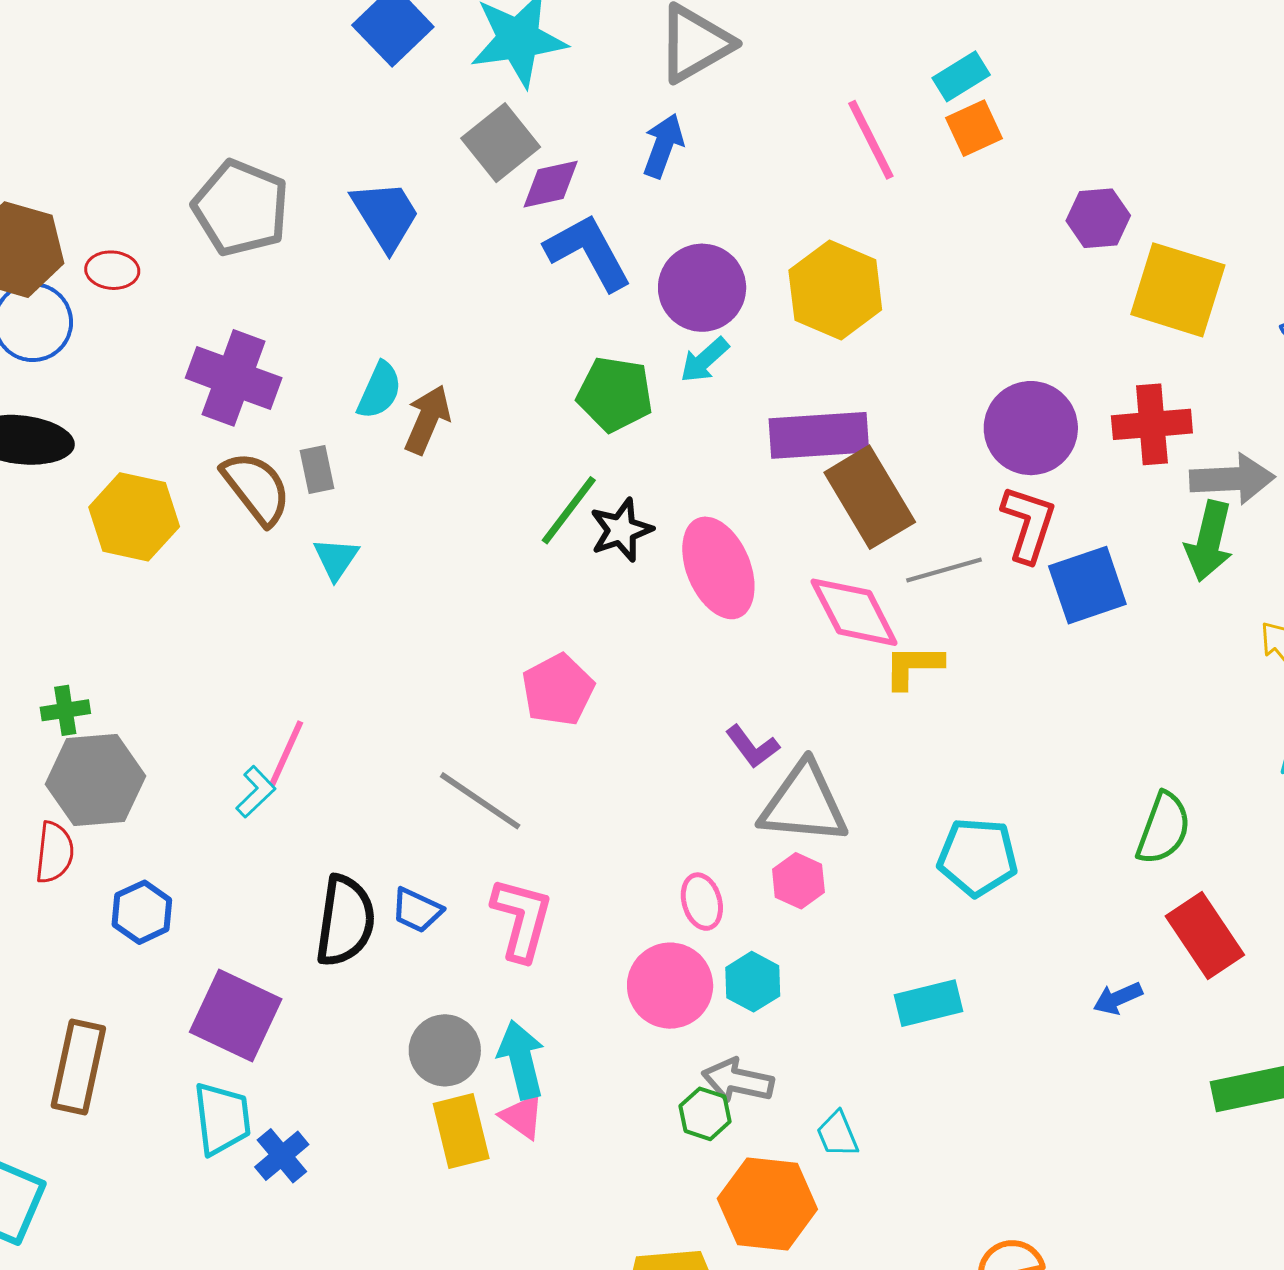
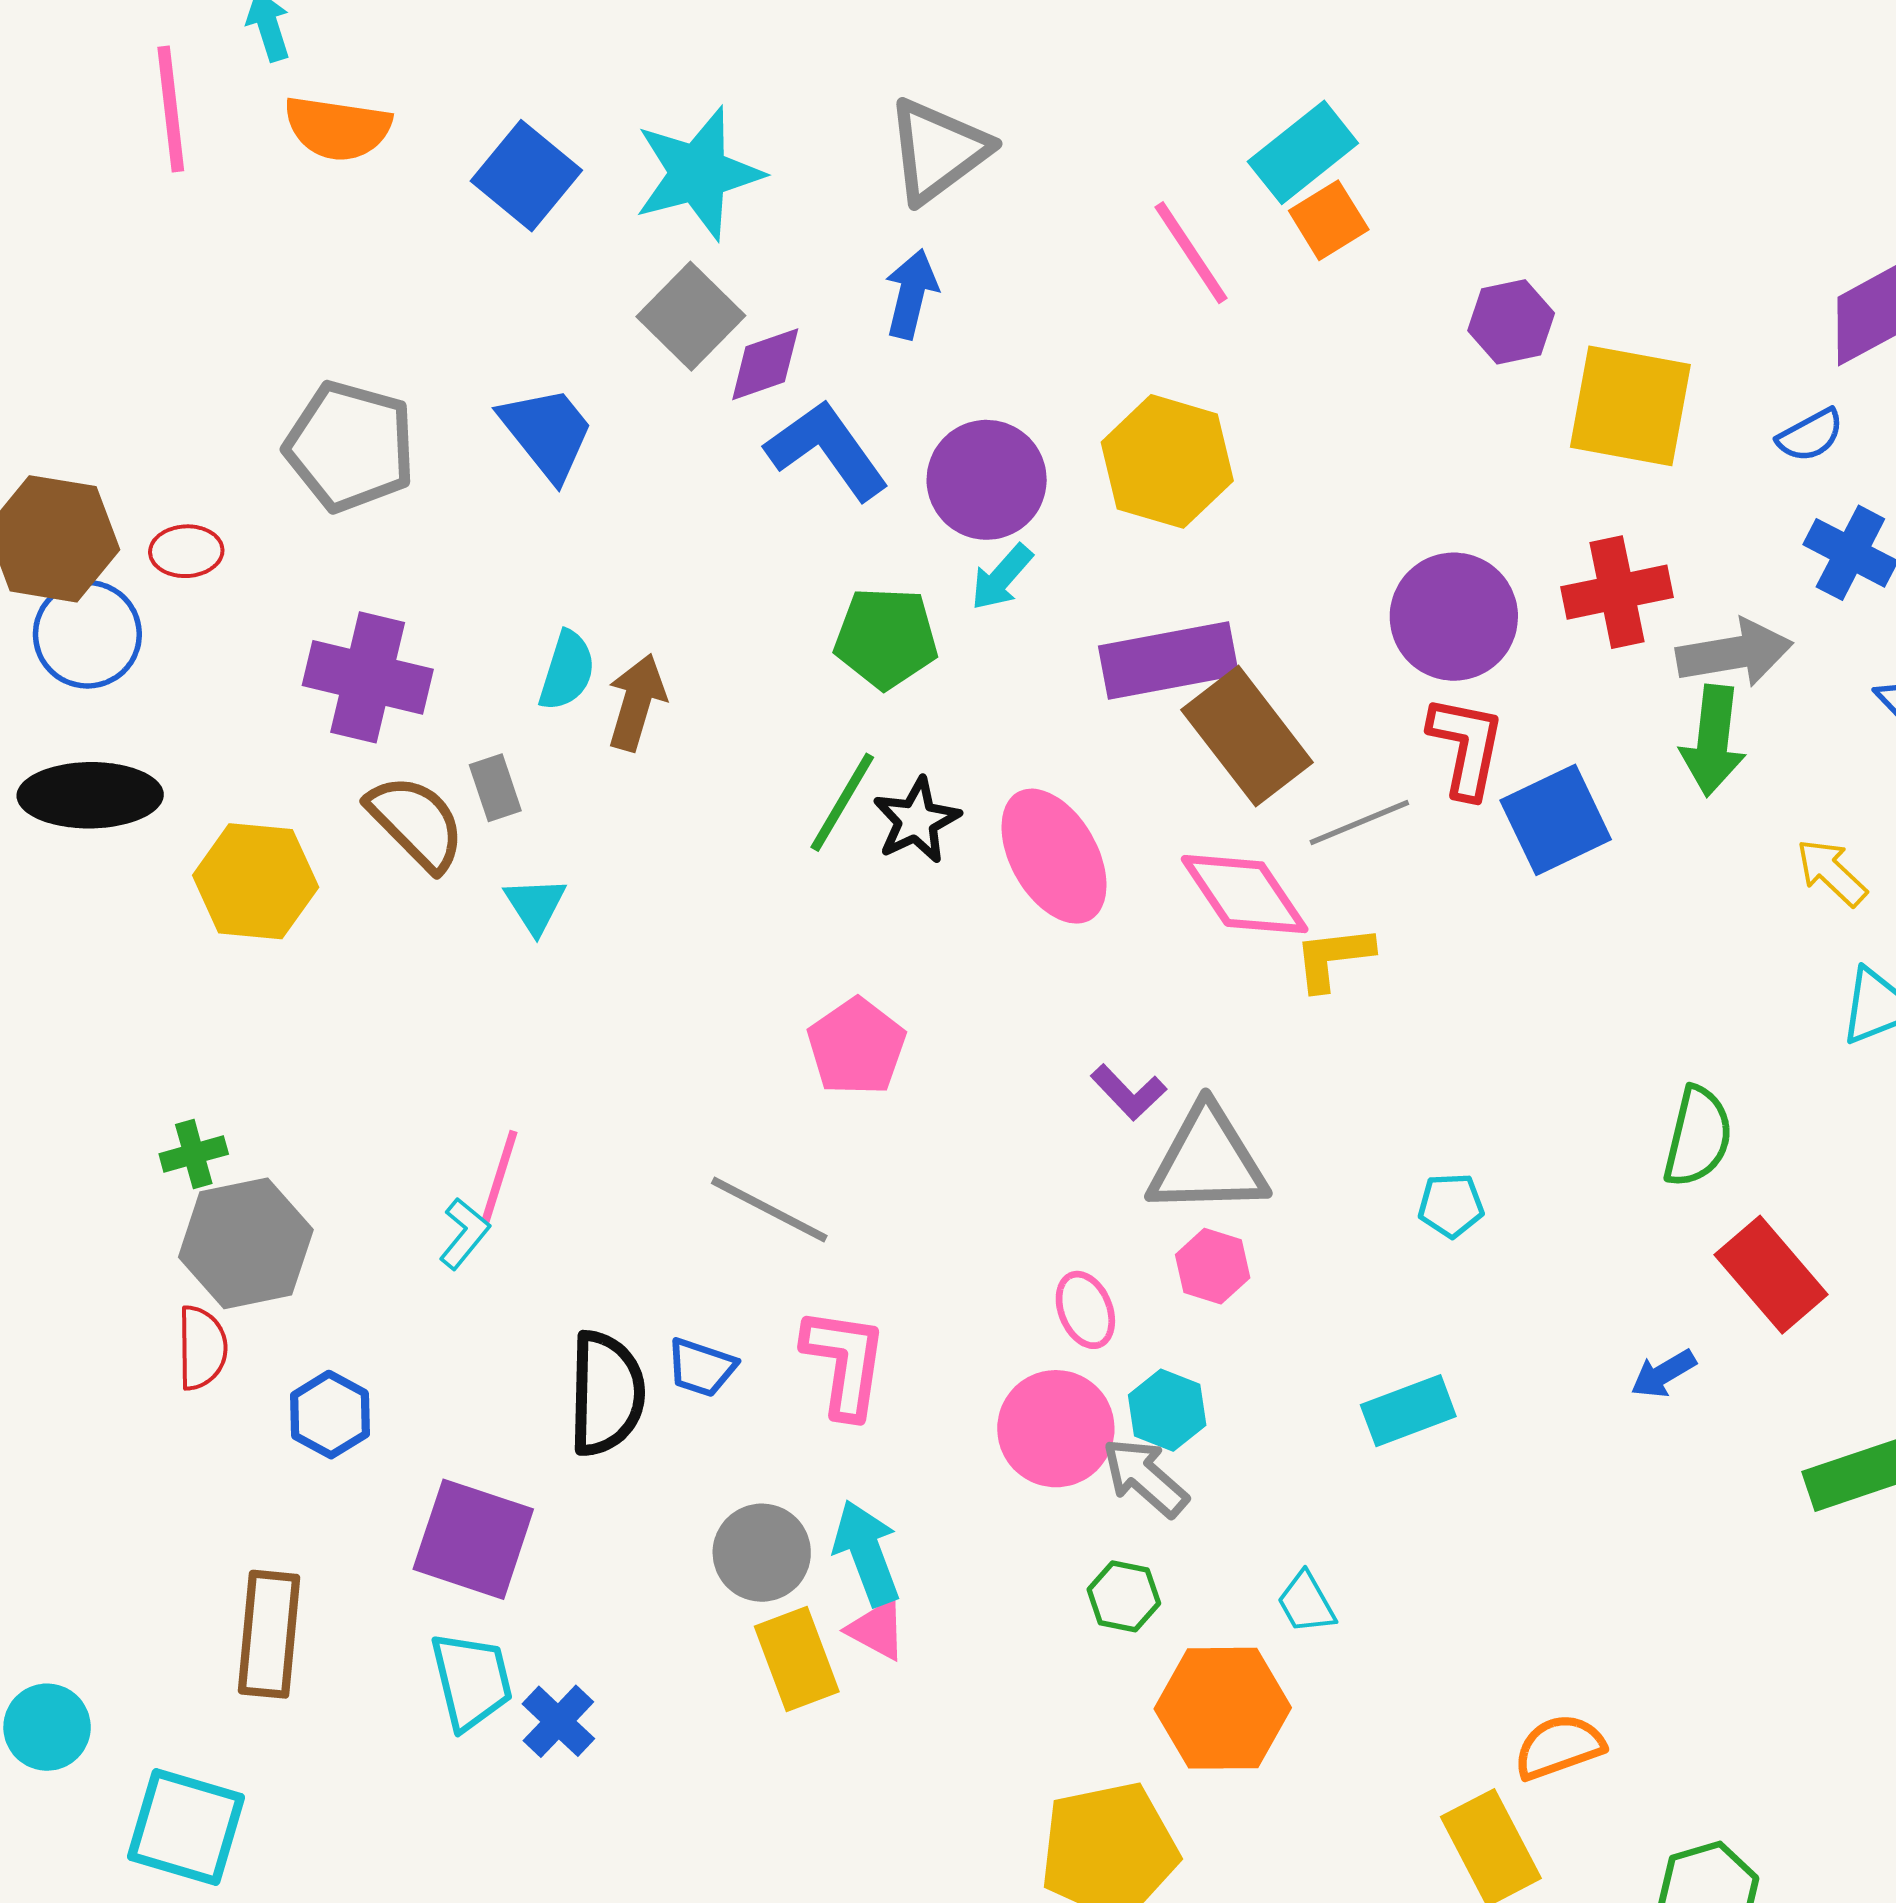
cyan rectangle: (961, 76) -> (1303, 152), size x1.4
cyan pentagon: (978, 857) -> (1451, 1205), size x0.6
gray arrow: (738, 1081) -> (1145, 1477), moved, turned 36

